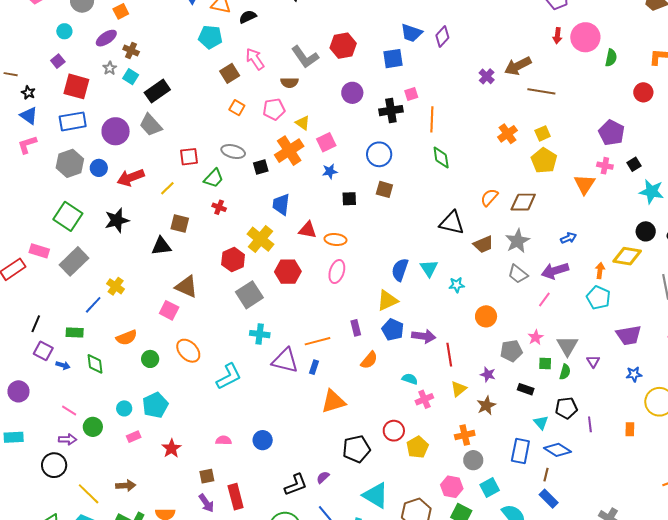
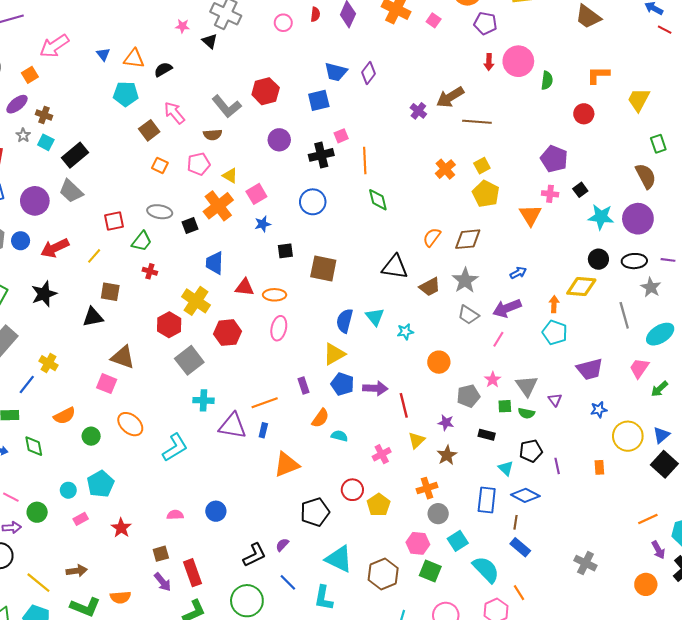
brown square: (384, 189) -> (323, 268), moved, size x1.5
green semicircle: (565, 372) -> (526, 413), turned 91
cyan semicircle: (410, 379) -> (339, 436), moved

